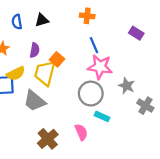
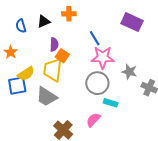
orange cross: (87, 16) -> (69, 14), moved
purple rectangle: (136, 33) -> (132, 22), size x1.5
purple semicircle: (35, 50) -> (54, 45), moved
pink semicircle: (81, 132) -> (93, 120), turned -105

